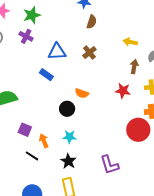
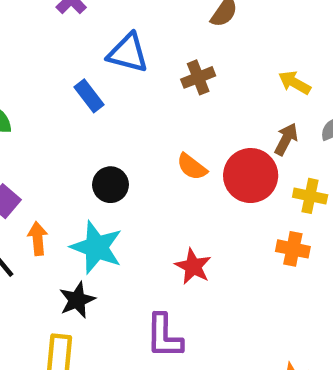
red star: (123, 91) -> (193, 266), moved
orange semicircle: (82, 93) -> (192, 167), moved
red circle: (138, 130) -> (251, 176), moved
cyan star: (70, 137) -> (96, 247), size x1.6

